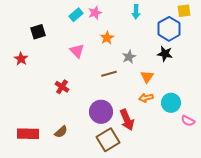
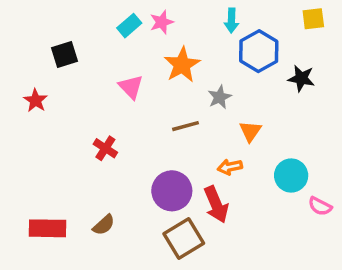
blue hexagon: (169, 29) -> (259, 51), moved
orange star: (107, 38) -> (182, 65), size x1.5
black star: (165, 54) -> (301, 78), moved
orange arrow: (146, 98) -> (230, 167), moved

